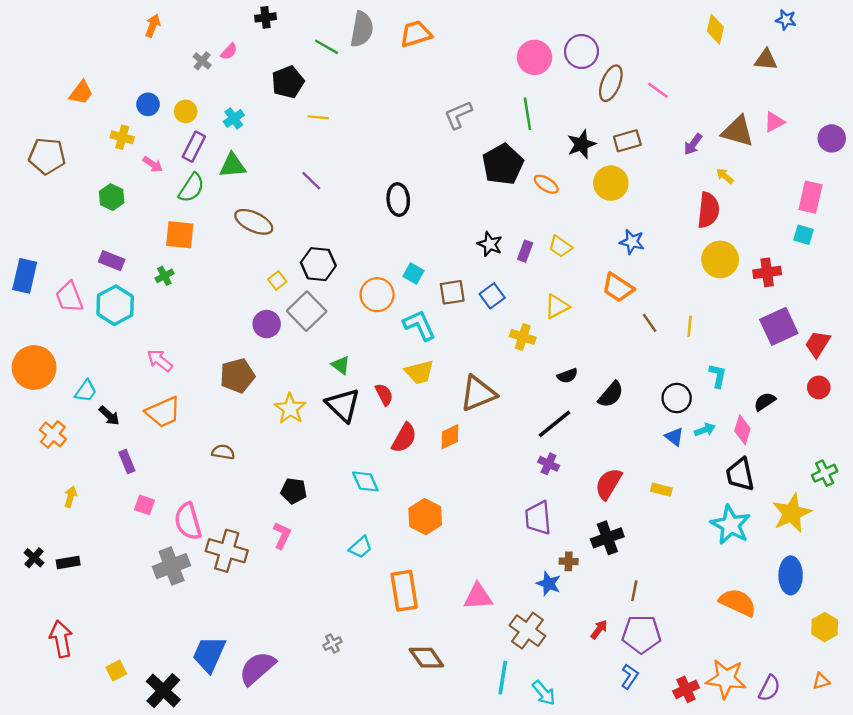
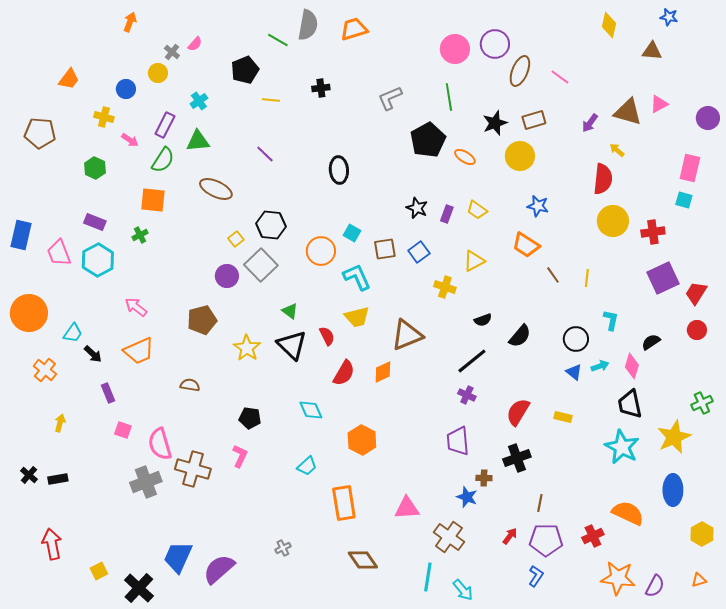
black cross: (265, 17) -> (321, 88), moved
yellow circle: (186, 111) -> (158, 73), moved
red cross: (686, 689) -> (593, 536), moved

